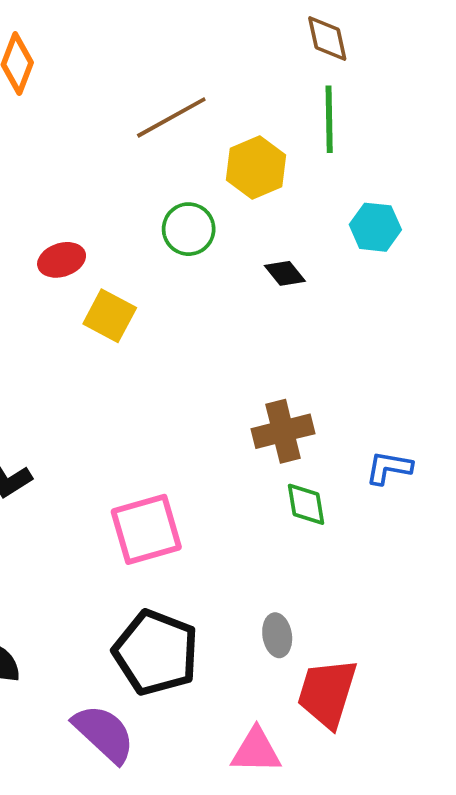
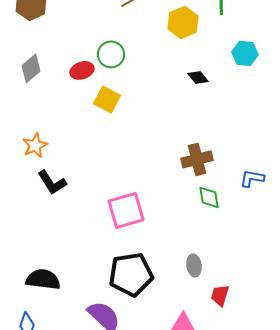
green circle: (189, 229) -> (111, 54), moved
black pentagon: (156, 653) -> (131, 274), turned -30
red trapezoid: (327, 693) -> (220, 295), size x0.6

